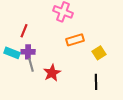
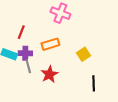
orange rectangle: (75, 40) -> (50, 44), moved
yellow square: (99, 53) -> (84, 54), moved

